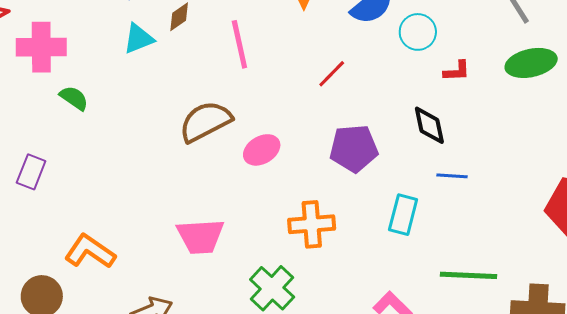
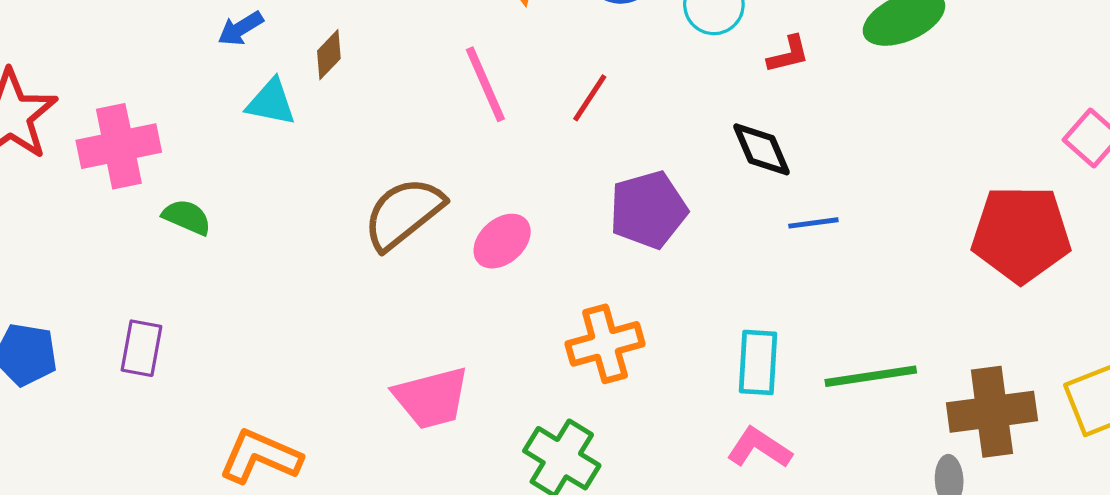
cyan triangle: (139, 39) -> (271, 102), turned 44
pink line: (239, 44) -> (485, 84), moved
cyan rectangle: (403, 215) -> (758, 362), moved

